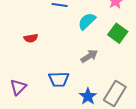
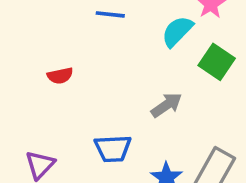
cyan semicircle: (87, 21) -> (177, 31), moved

